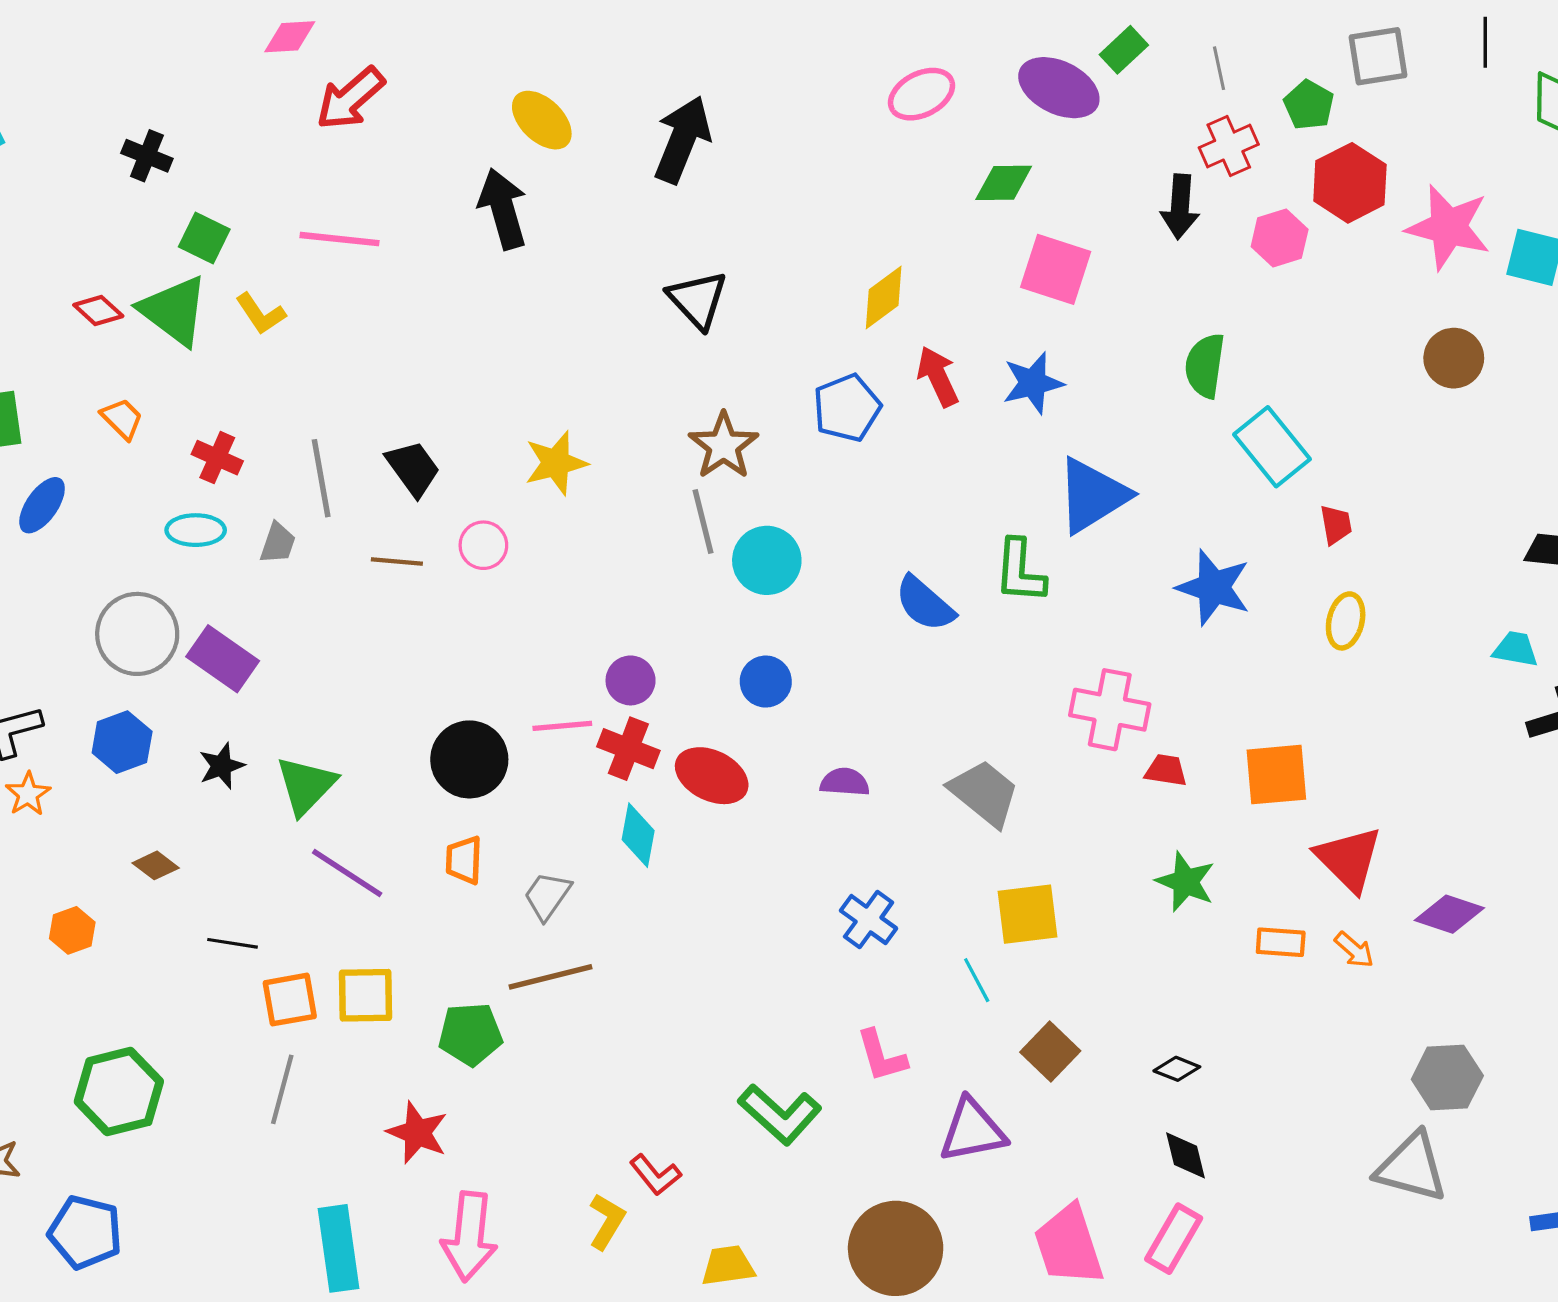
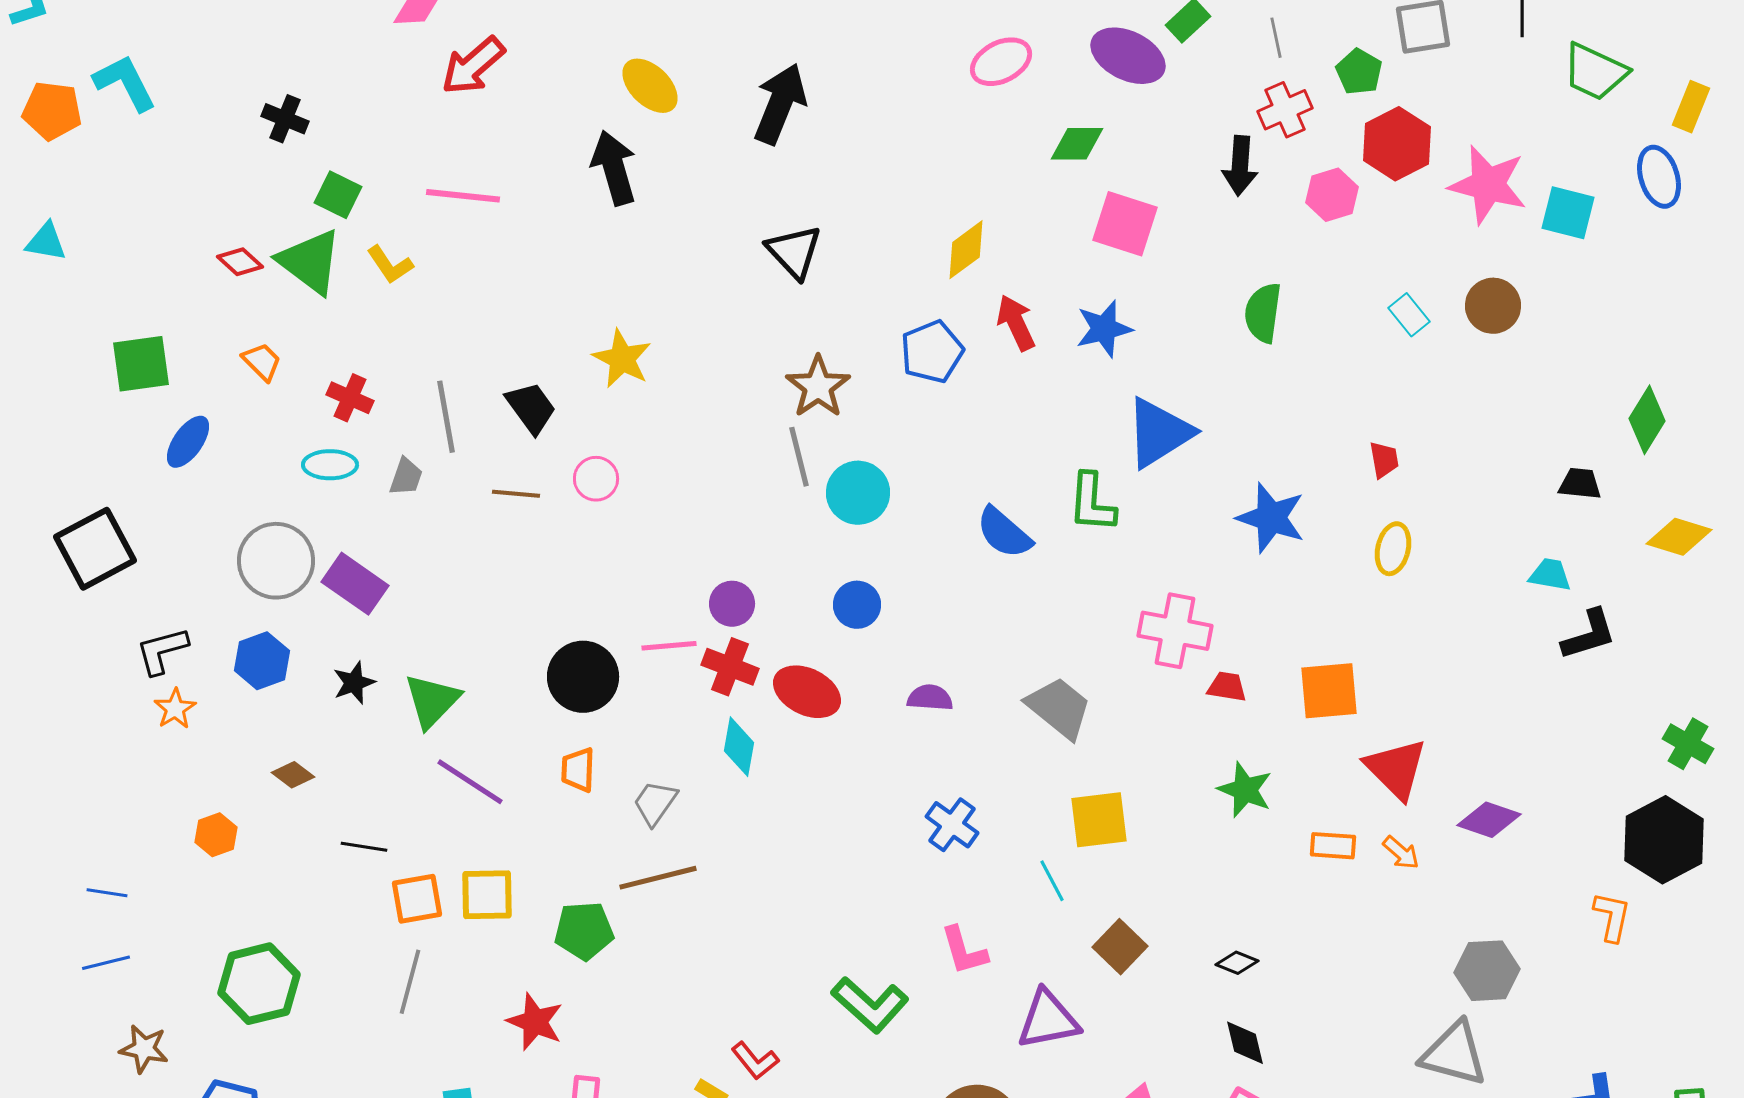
cyan rectangle: (1272, 447) -> (1409, 315), moved, size x0.6
yellow star: (556, 463) -> (622, 359), moved, turned -30

